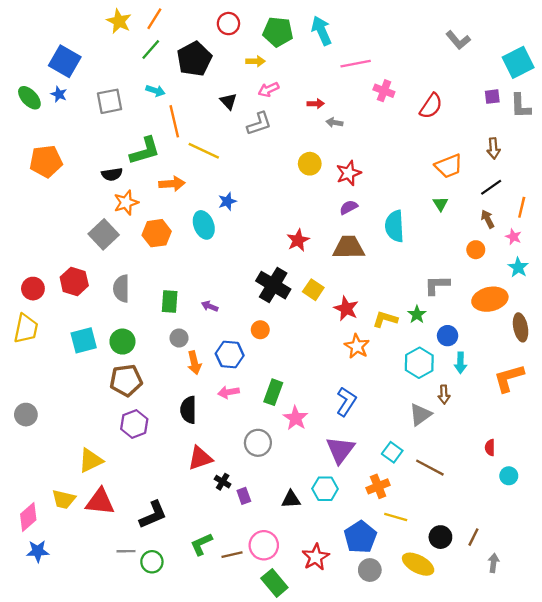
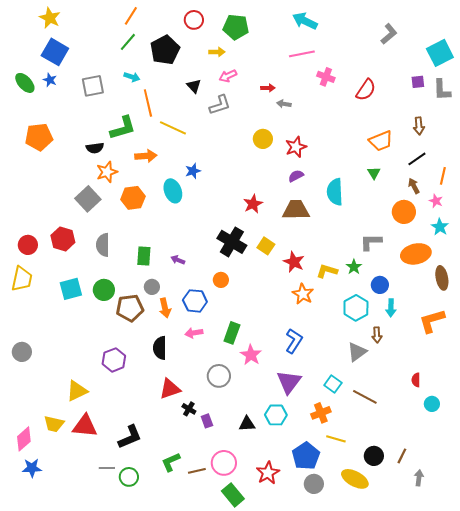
yellow star: (119, 21) -> (50, 18), moved
cyan arrow: (322, 31) -> (305, 21), moved, turned -40
gray L-shape: (458, 40) -> (389, 34), turned -90
orange circle: (476, 250) -> (404, 212), size x1.5
brown pentagon: (126, 380) -> (130, 308), moved

